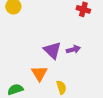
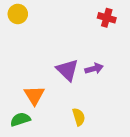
orange triangle: (39, 73) -> (34, 95), moved

